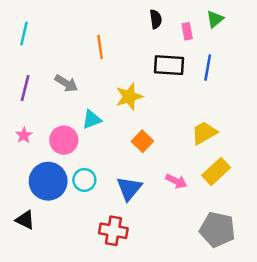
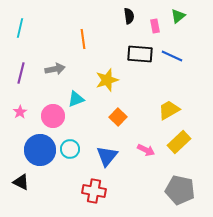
blue line: (208, 68) -> (172, 56), turned -75
gray arrow: (66, 83) -> (55, 69), turned -42

